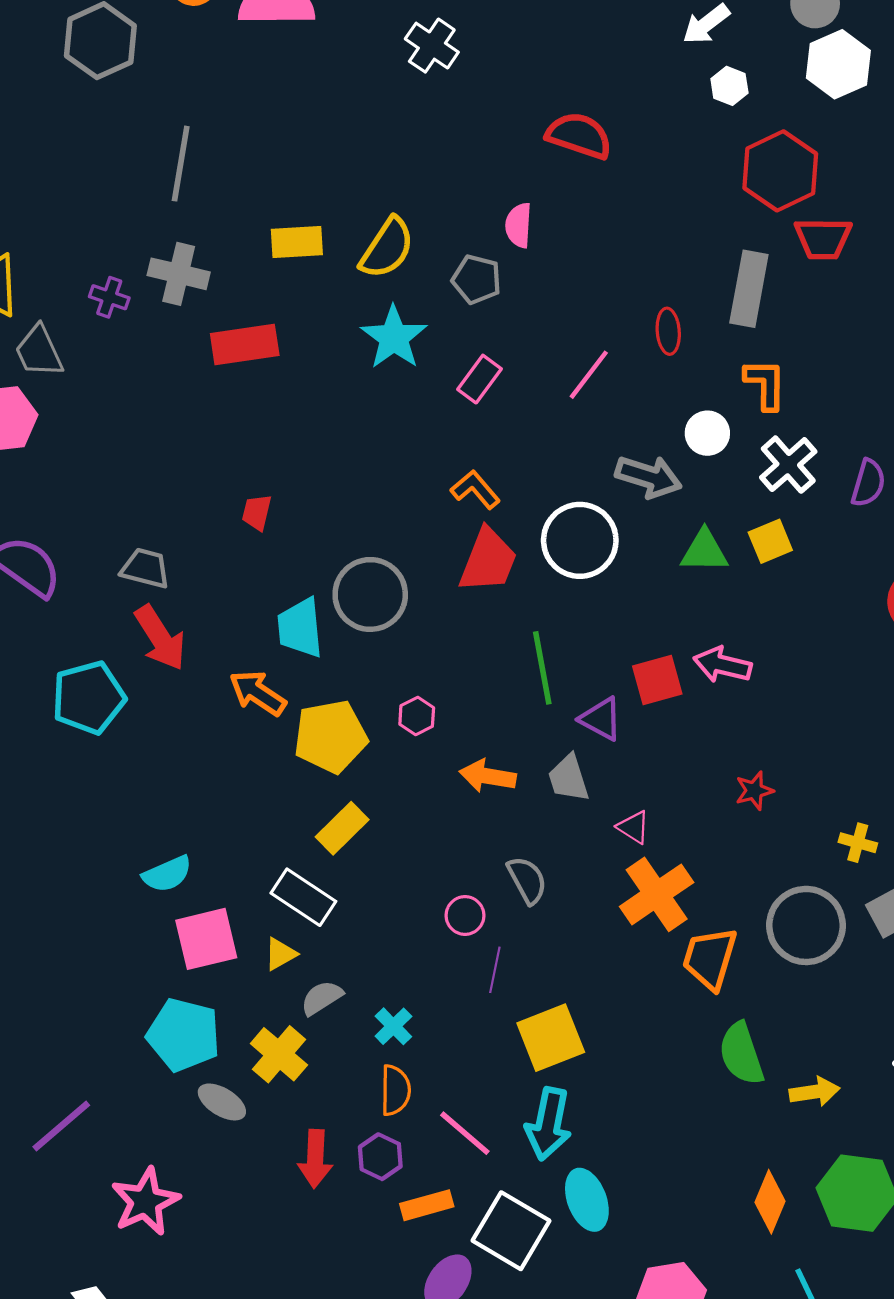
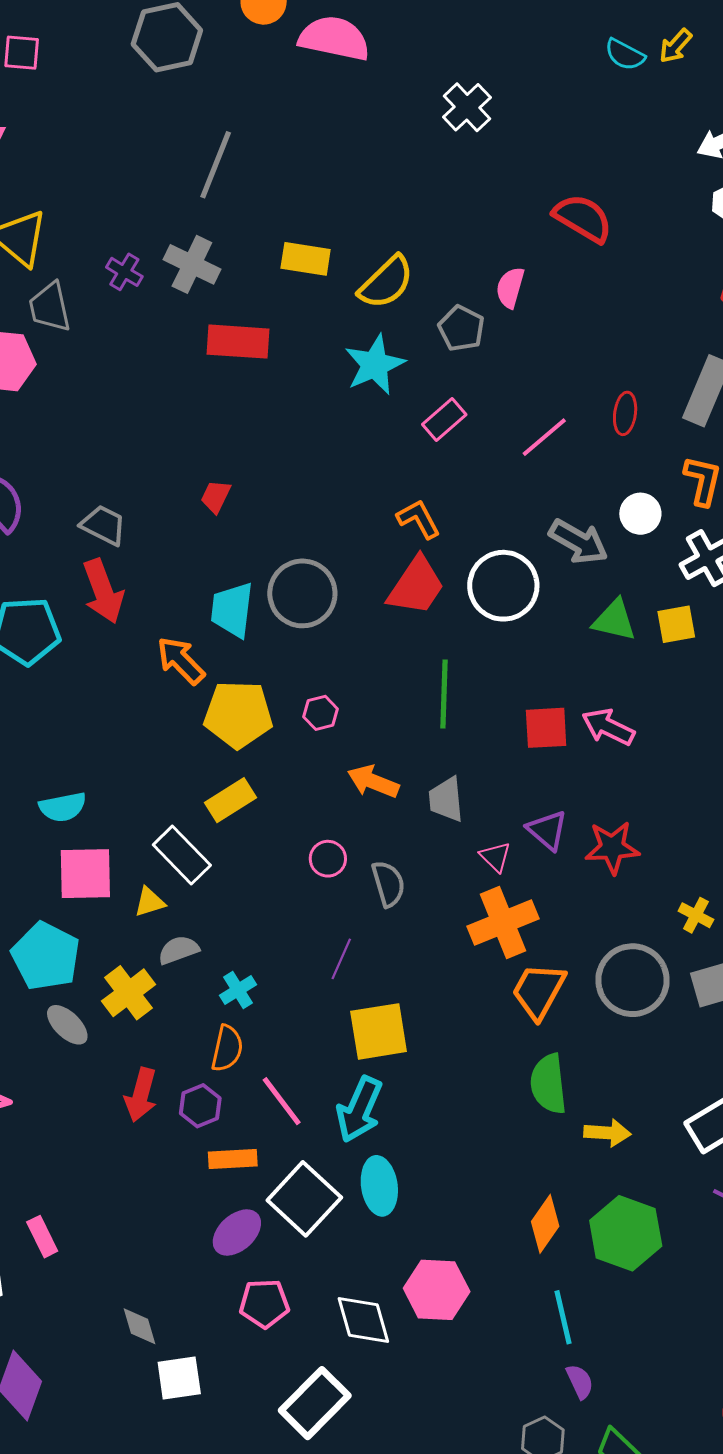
purple triangle: (601, 719) -> (547, 830), moved
red star: (754, 791) -> (612, 848), size x1.5
pink circle: (465, 915) -> (328, 859), moved

